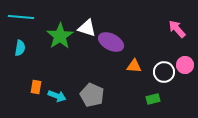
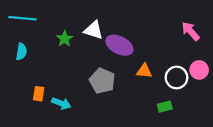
green star: (60, 36) -> (64, 39), size x0.6
gray pentagon: (92, 95) -> (102, 81), moved

